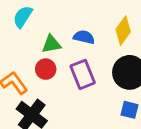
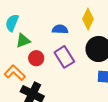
green triangle: (51, 44) -> (23, 41), moved

